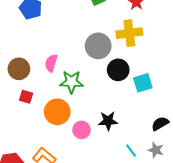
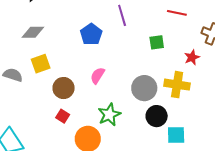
pink semicircle: (51, 63) -> (98, 76), moved
green star: (71, 82) -> (109, 115), turned 30

